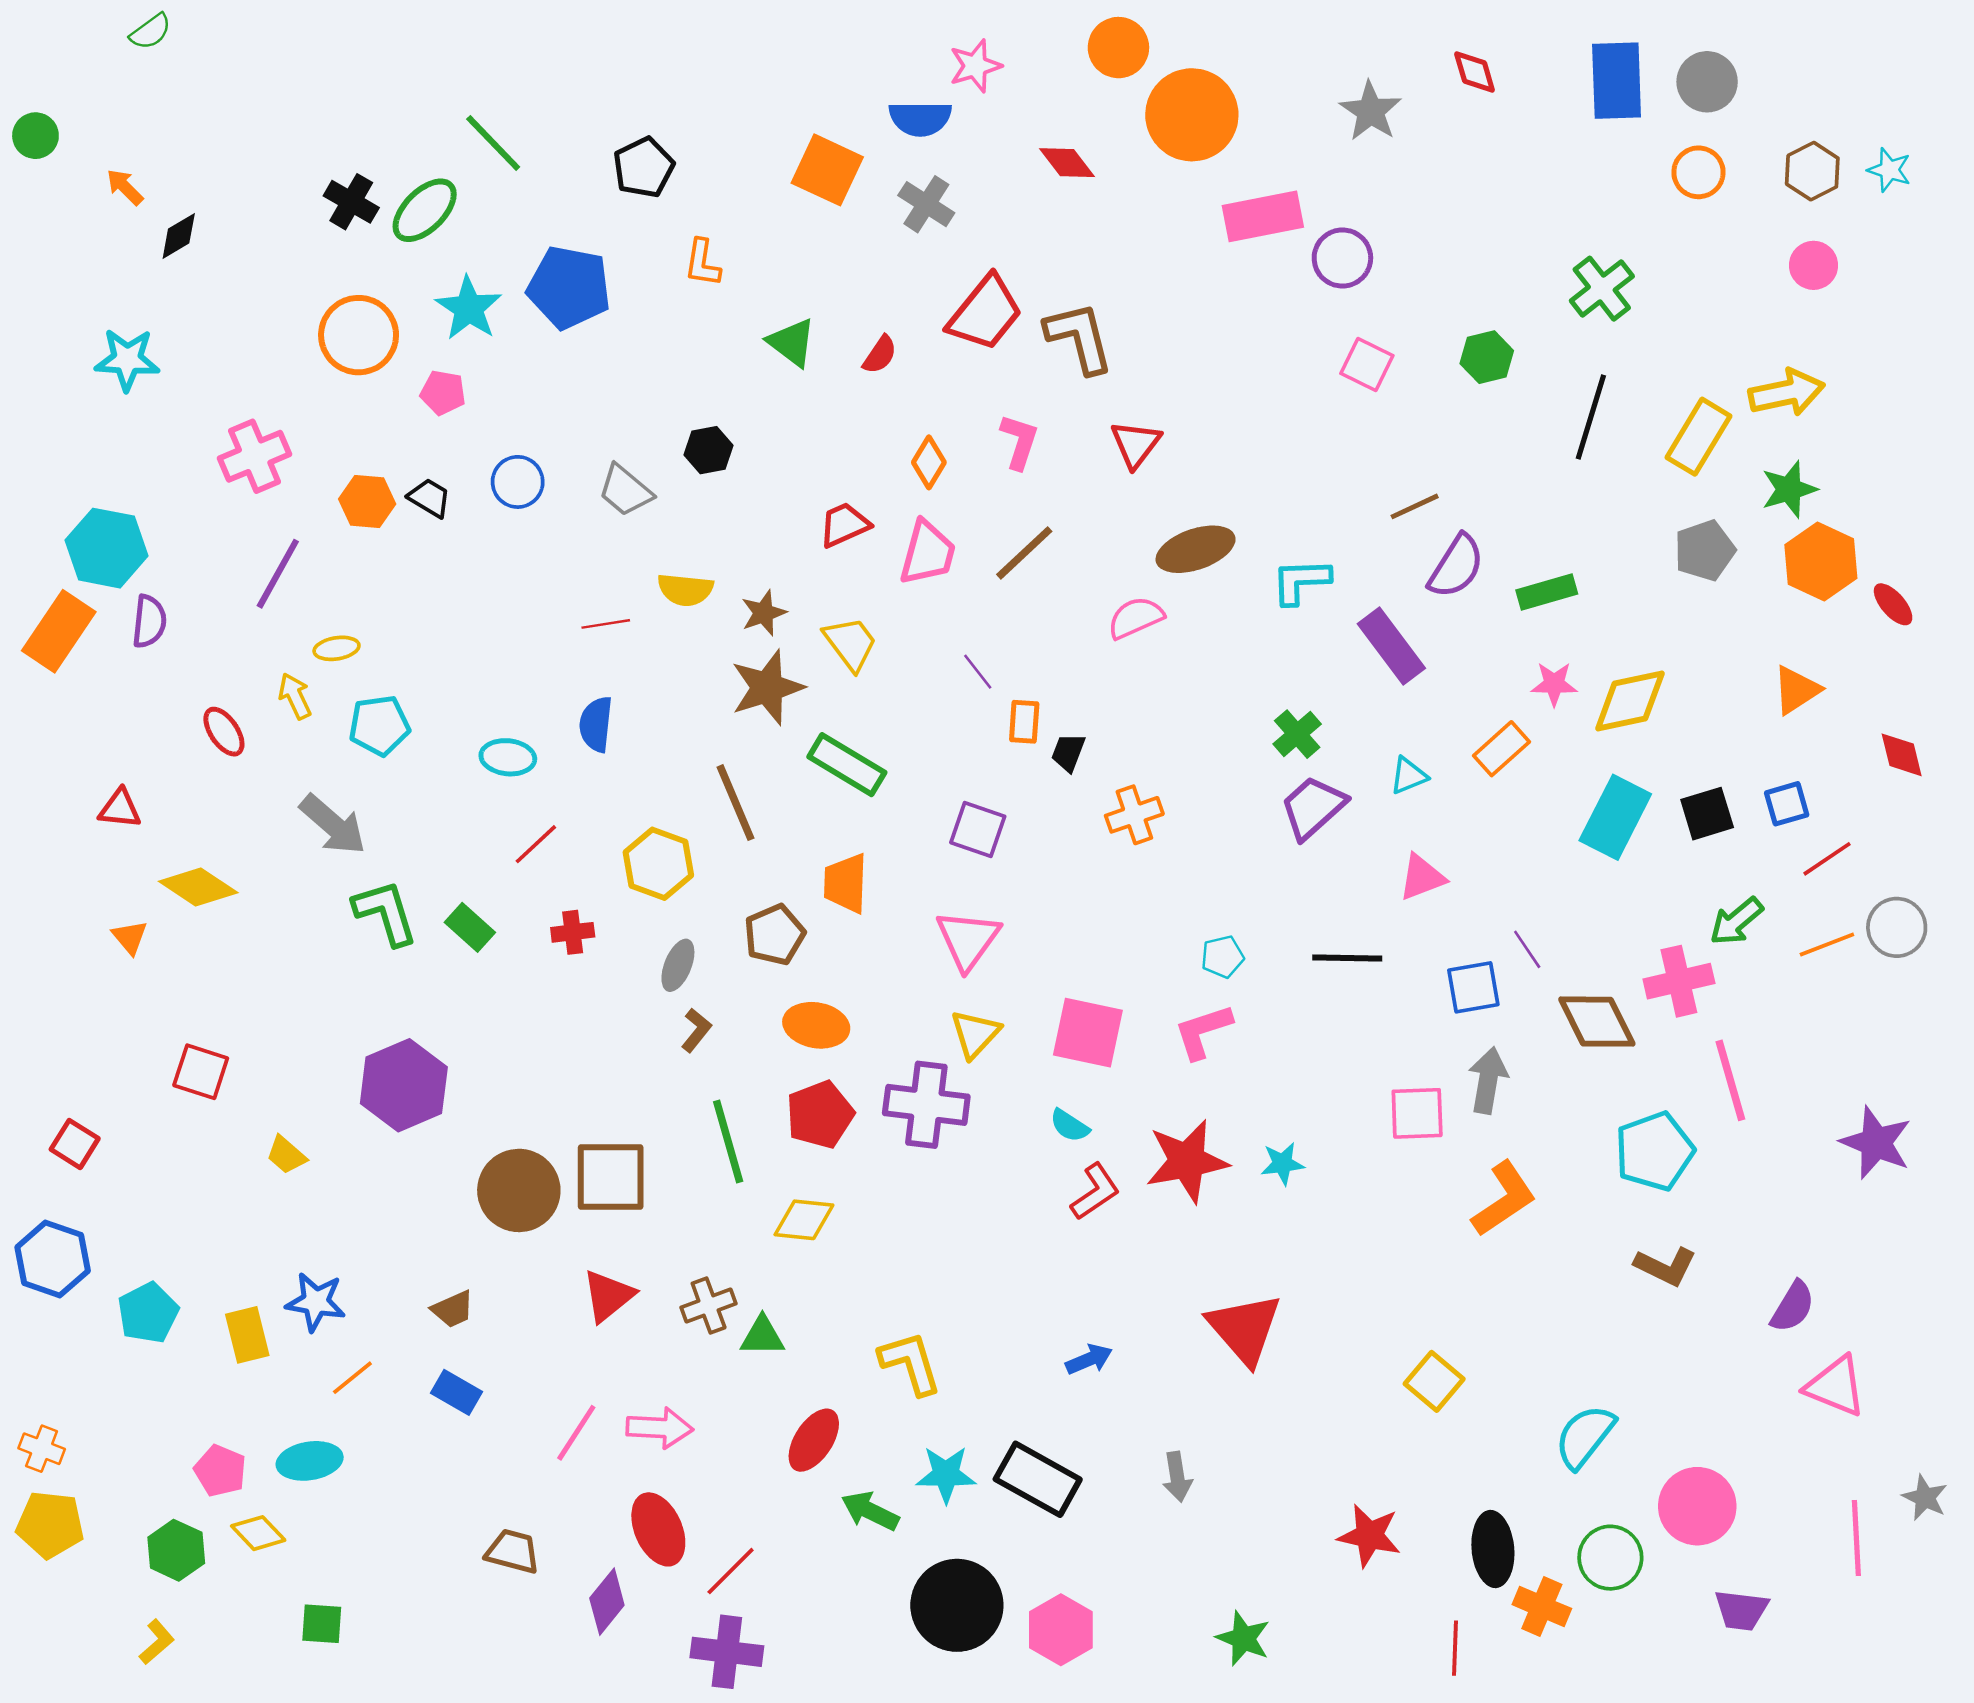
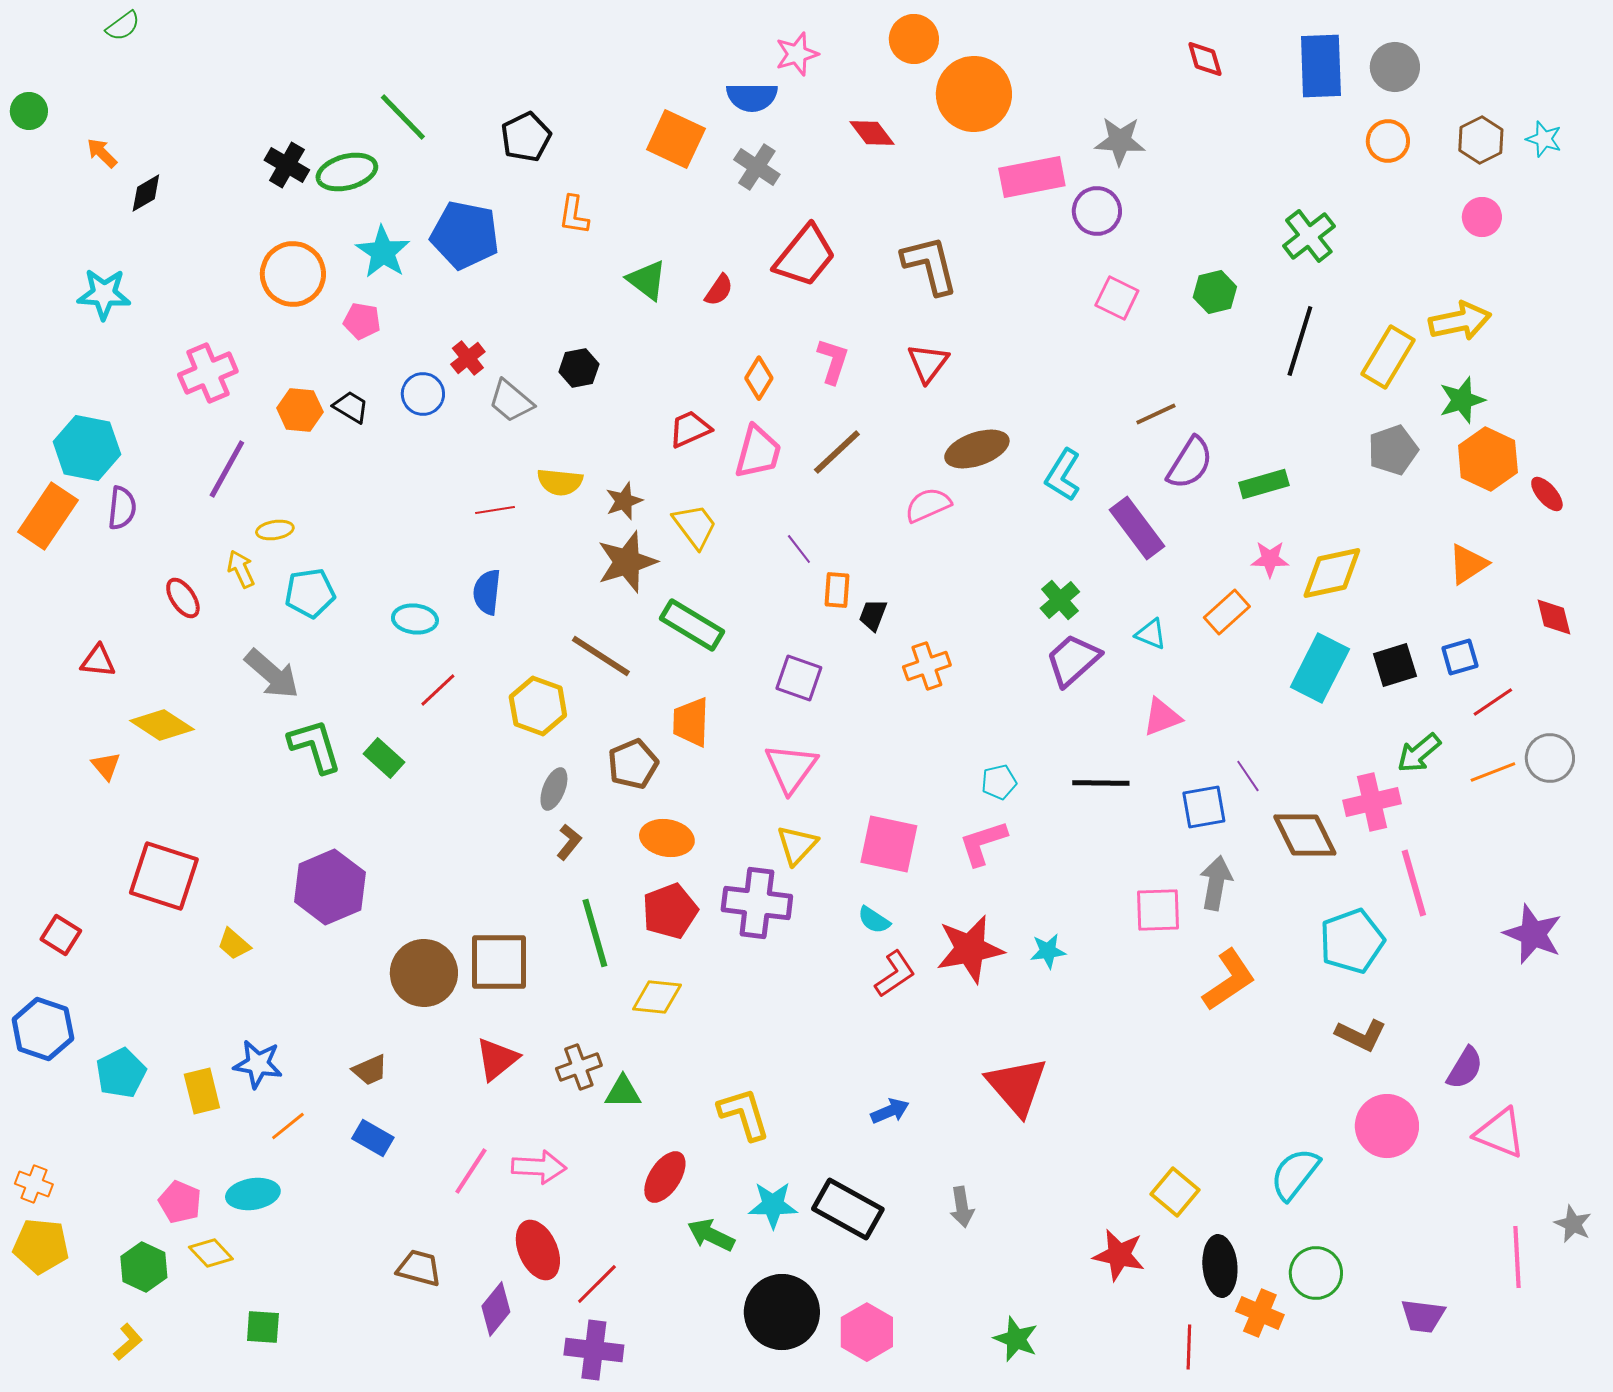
gray star: (1371, 111) -> (1120, 141), moved, turned -30
green ellipse: (425, 210) -> (347, 172), turned 30
brown L-shape: (1079, 338) -> (930, 265), moved
cyan L-shape: (1301, 581) -> (1063, 475), turned -56
cyan triangle: (1408, 776) -> (1151, 634), turned 44
brown line: (735, 803) -> (601, 656), turned -34
red cross: (573, 932) -> (468, 358), moved, turned -32
red square: (201, 1072) -> (164, 876), size x1.5
yellow square: (1434, 1381) -> (1175, 1192), moved
pink circle: (1697, 1506) -> (1387, 1126), moved

